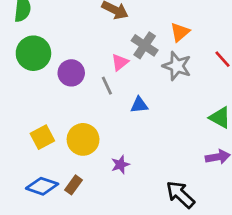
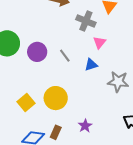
pink triangle: (120, 62) -> (100, 43), moved
gray star: (177, 66) -> (118, 82), moved
purple star: (120, 165) -> (85, 126), moved

